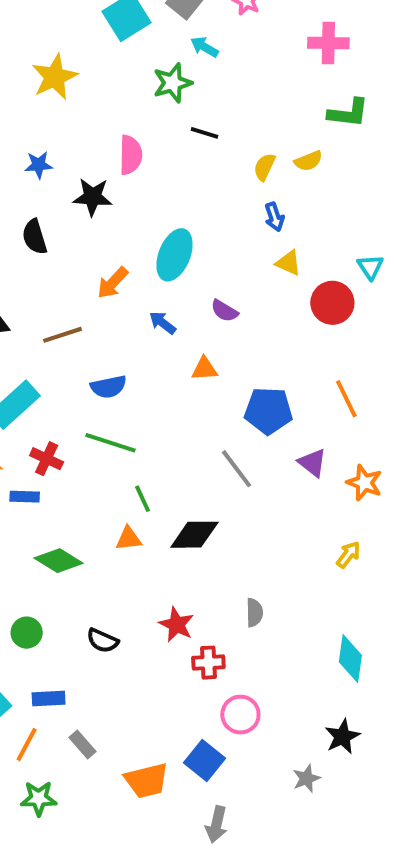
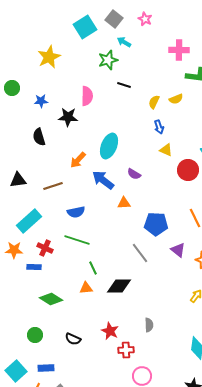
pink cross: (328, 43) -> (179, 50), moved
blue arrow: (163, 323) -> (103, 180), size x1.6

